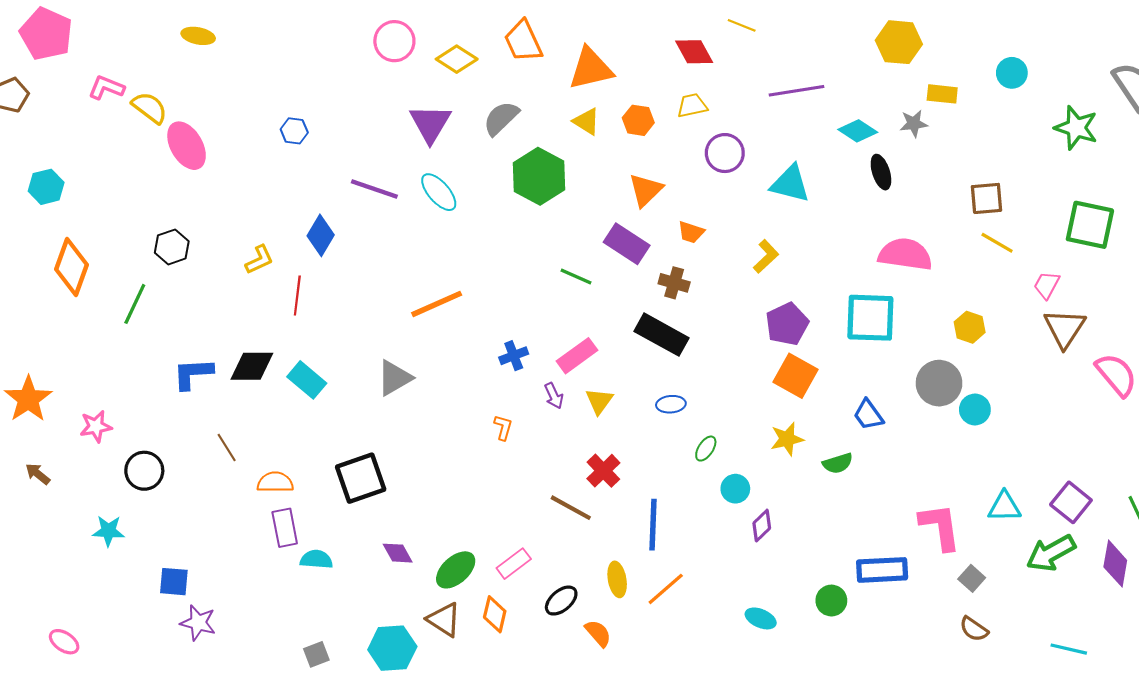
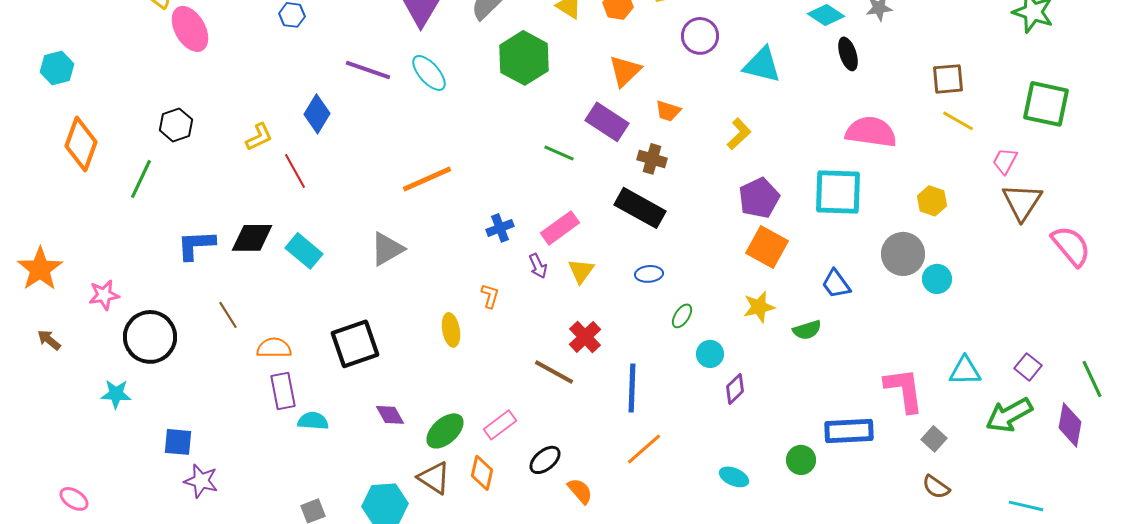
red line: (297, 296) -> (295, 171), turned -36
black circle: (144, 471) -> (150, 337), size x1.4
purple square: (1071, 502) -> (1028, 367), size x0.7
yellow ellipse: (617, 579) -> (451, 330), moved

